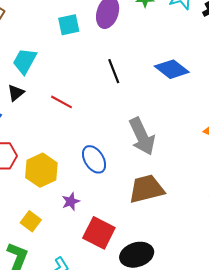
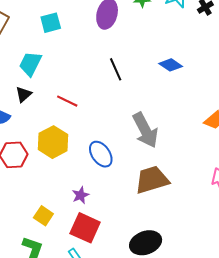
cyan square: (69, 25) -> (51, 23), moved
blue diamond: (172, 69) -> (171, 65), size x0.7
yellow hexagon: (41, 170) -> (53, 142), moved
red square: (99, 233) -> (85, 228), moved

